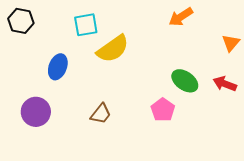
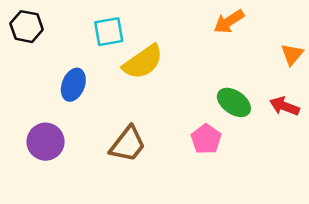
brown trapezoid: (101, 114) -> (128, 144), size x1.4

